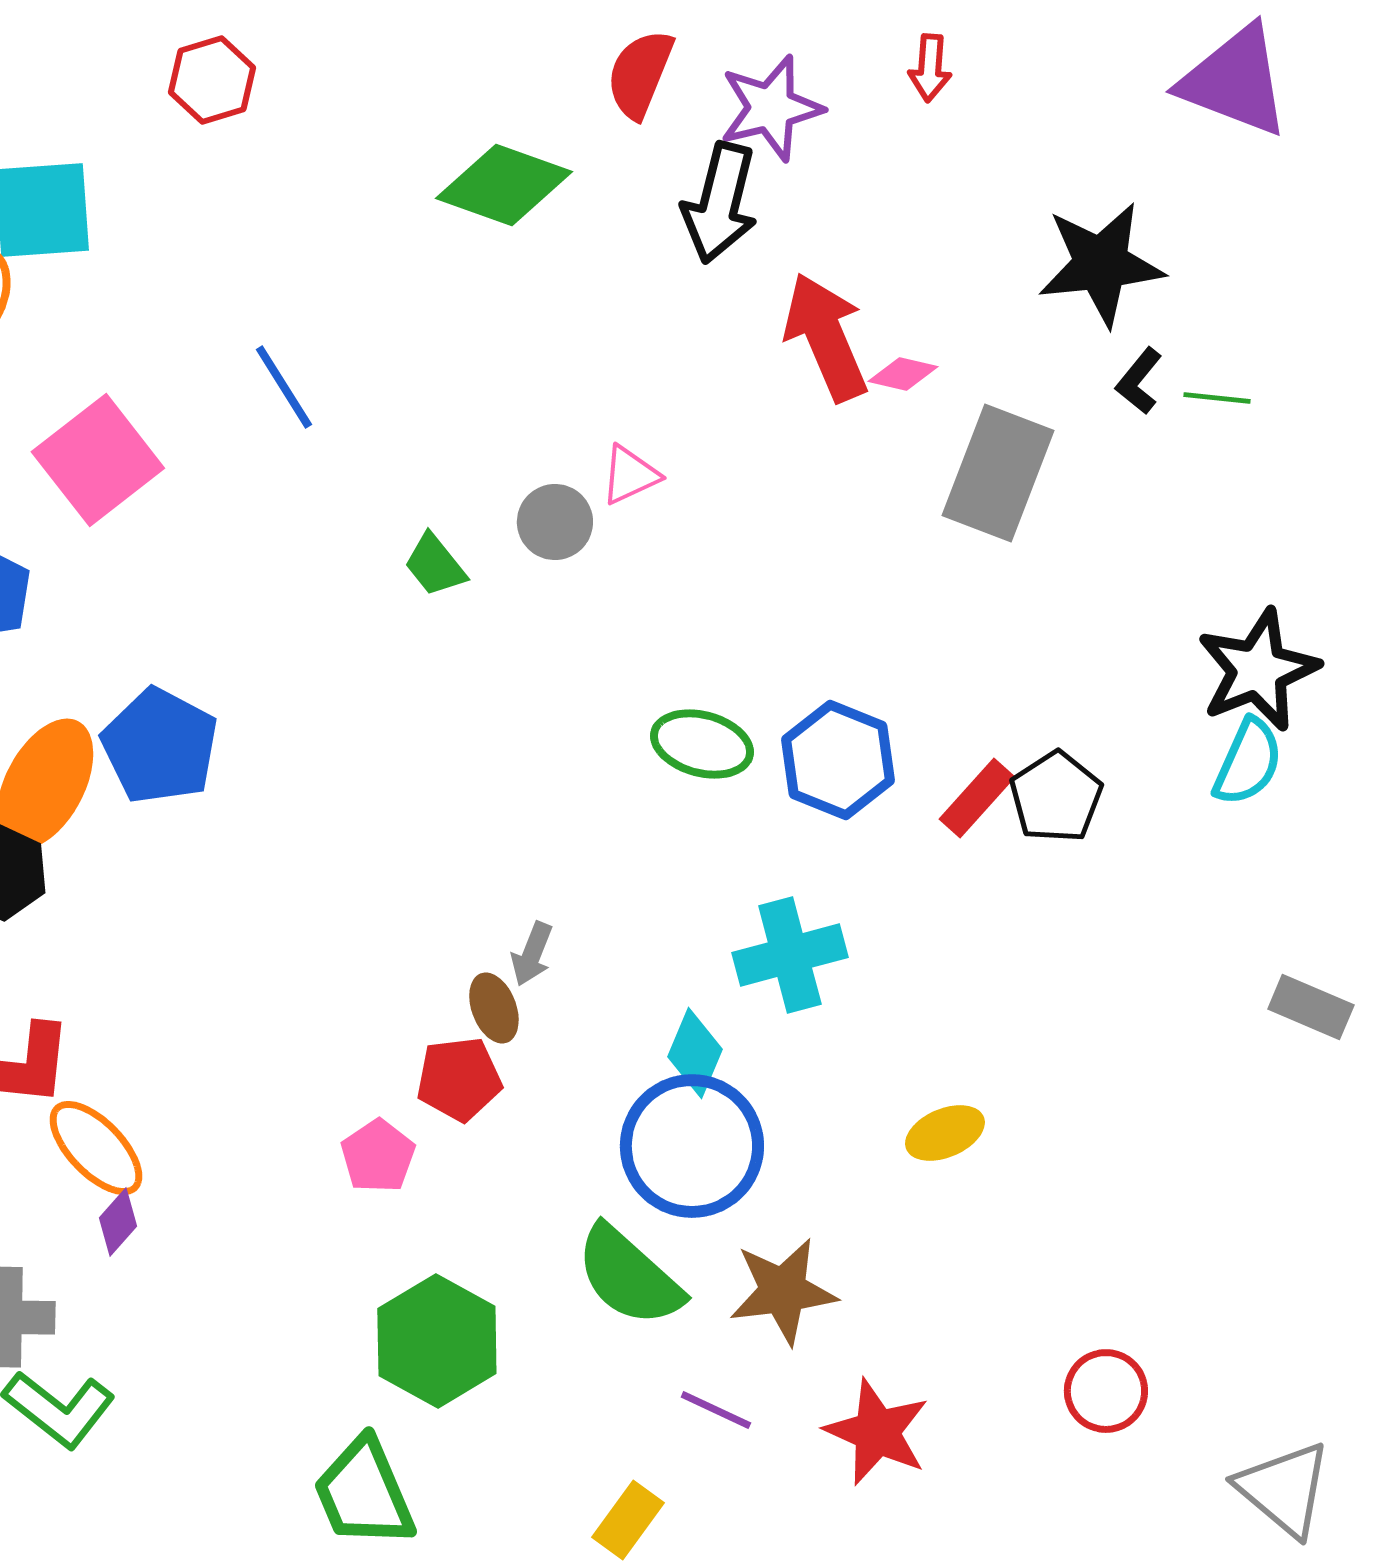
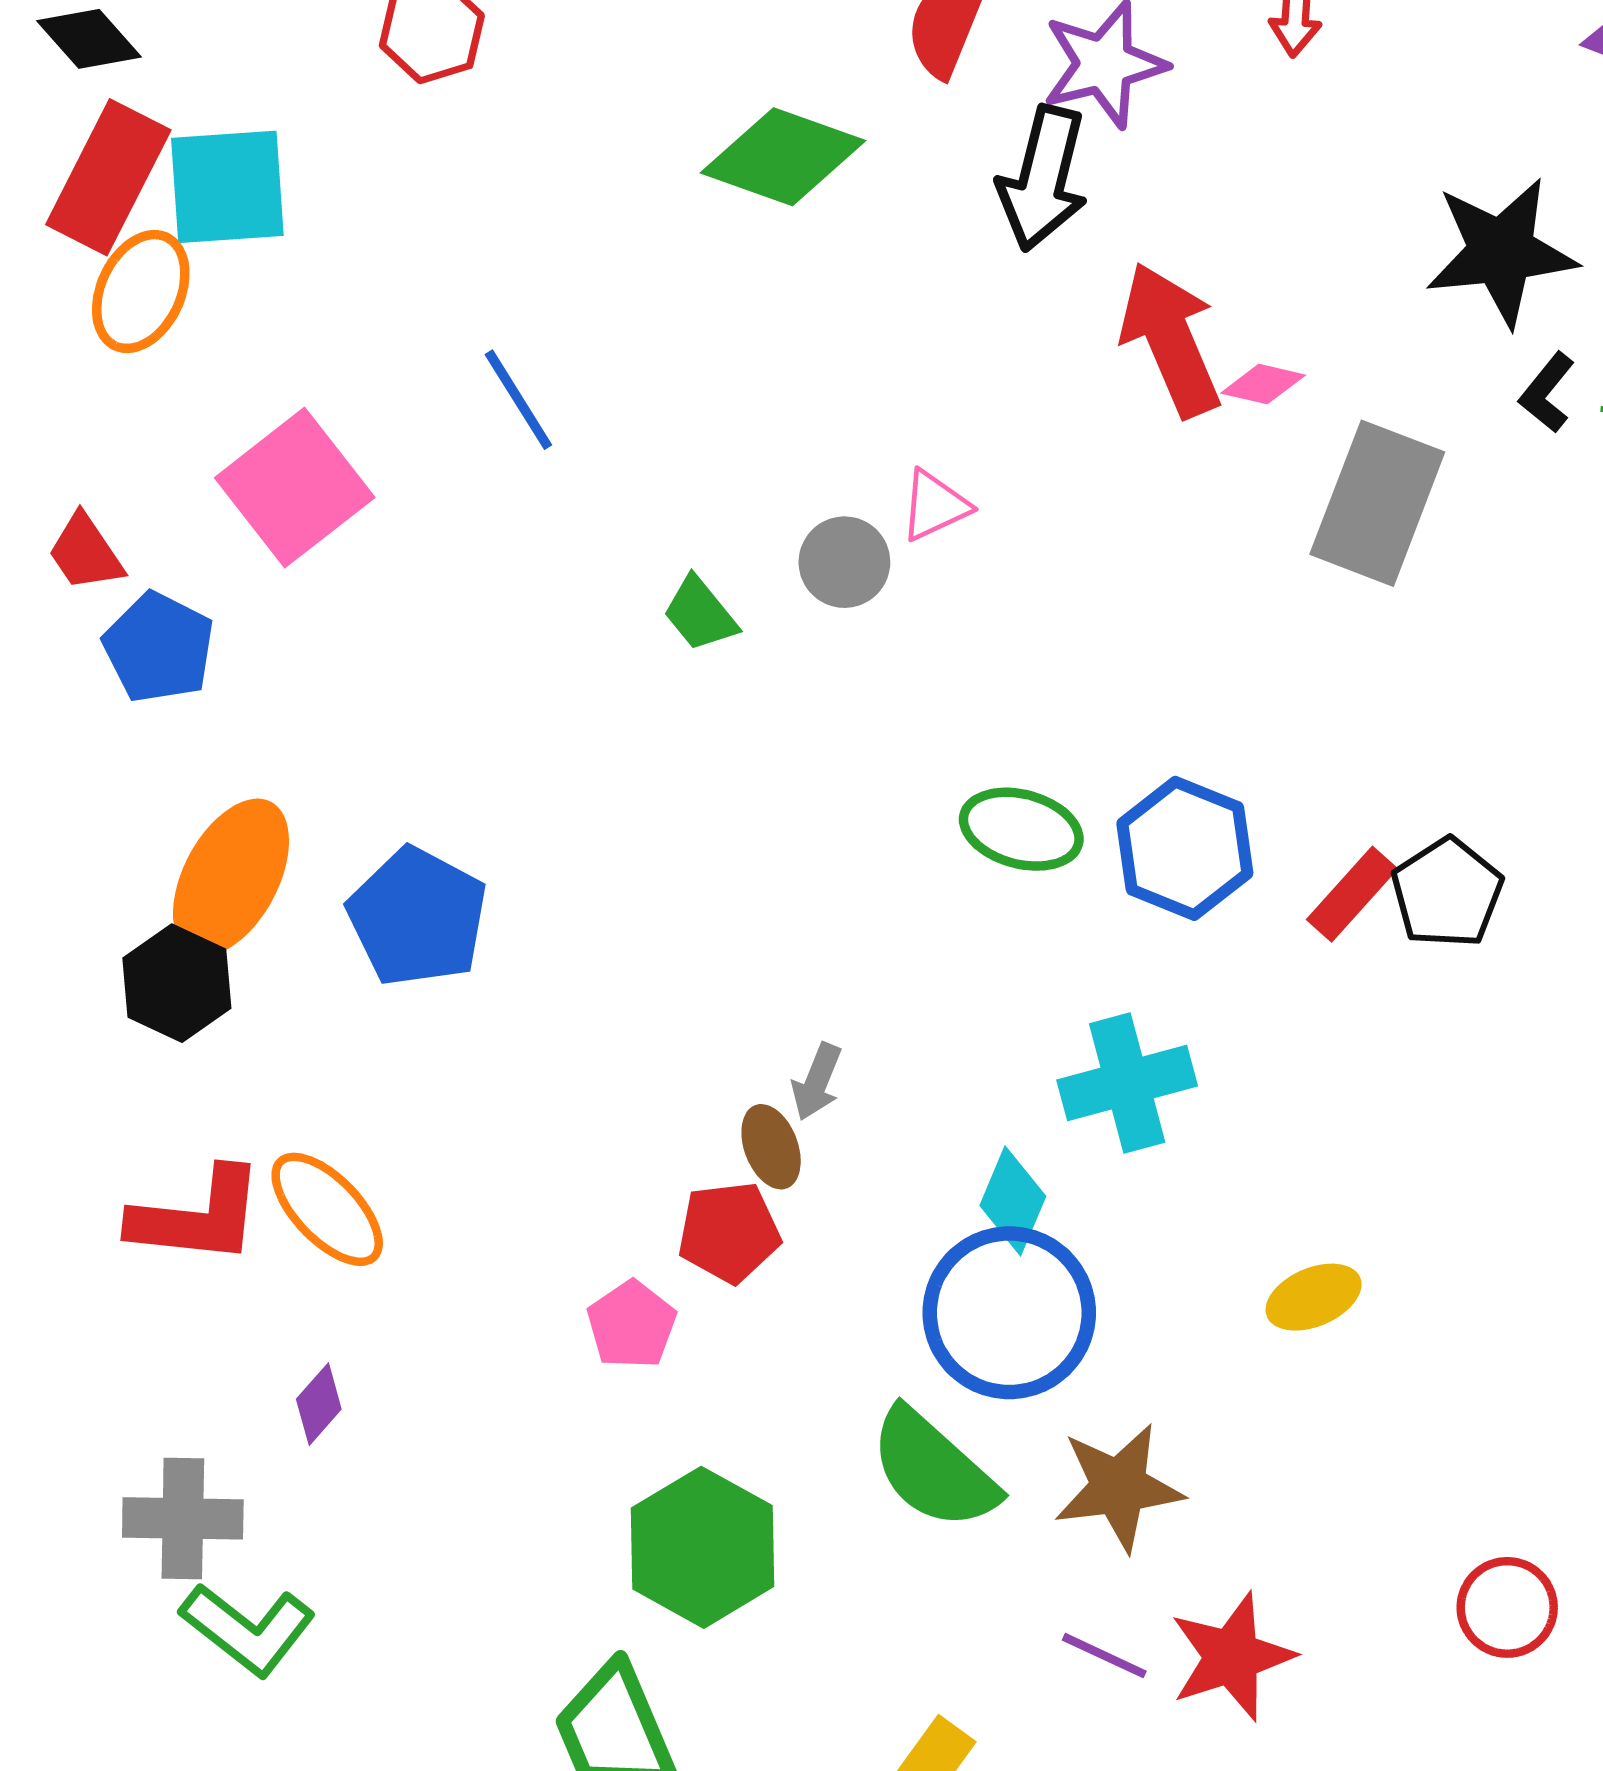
blue pentagon: (160, 746) -> (417, 917), moved
orange ellipse: (96, 1148) -> (327, 1209), moved
purple line: (716, 1410) -> (1104, 1656), moved
red star: (877, 1432) -> (1232, 1657), turned 30

